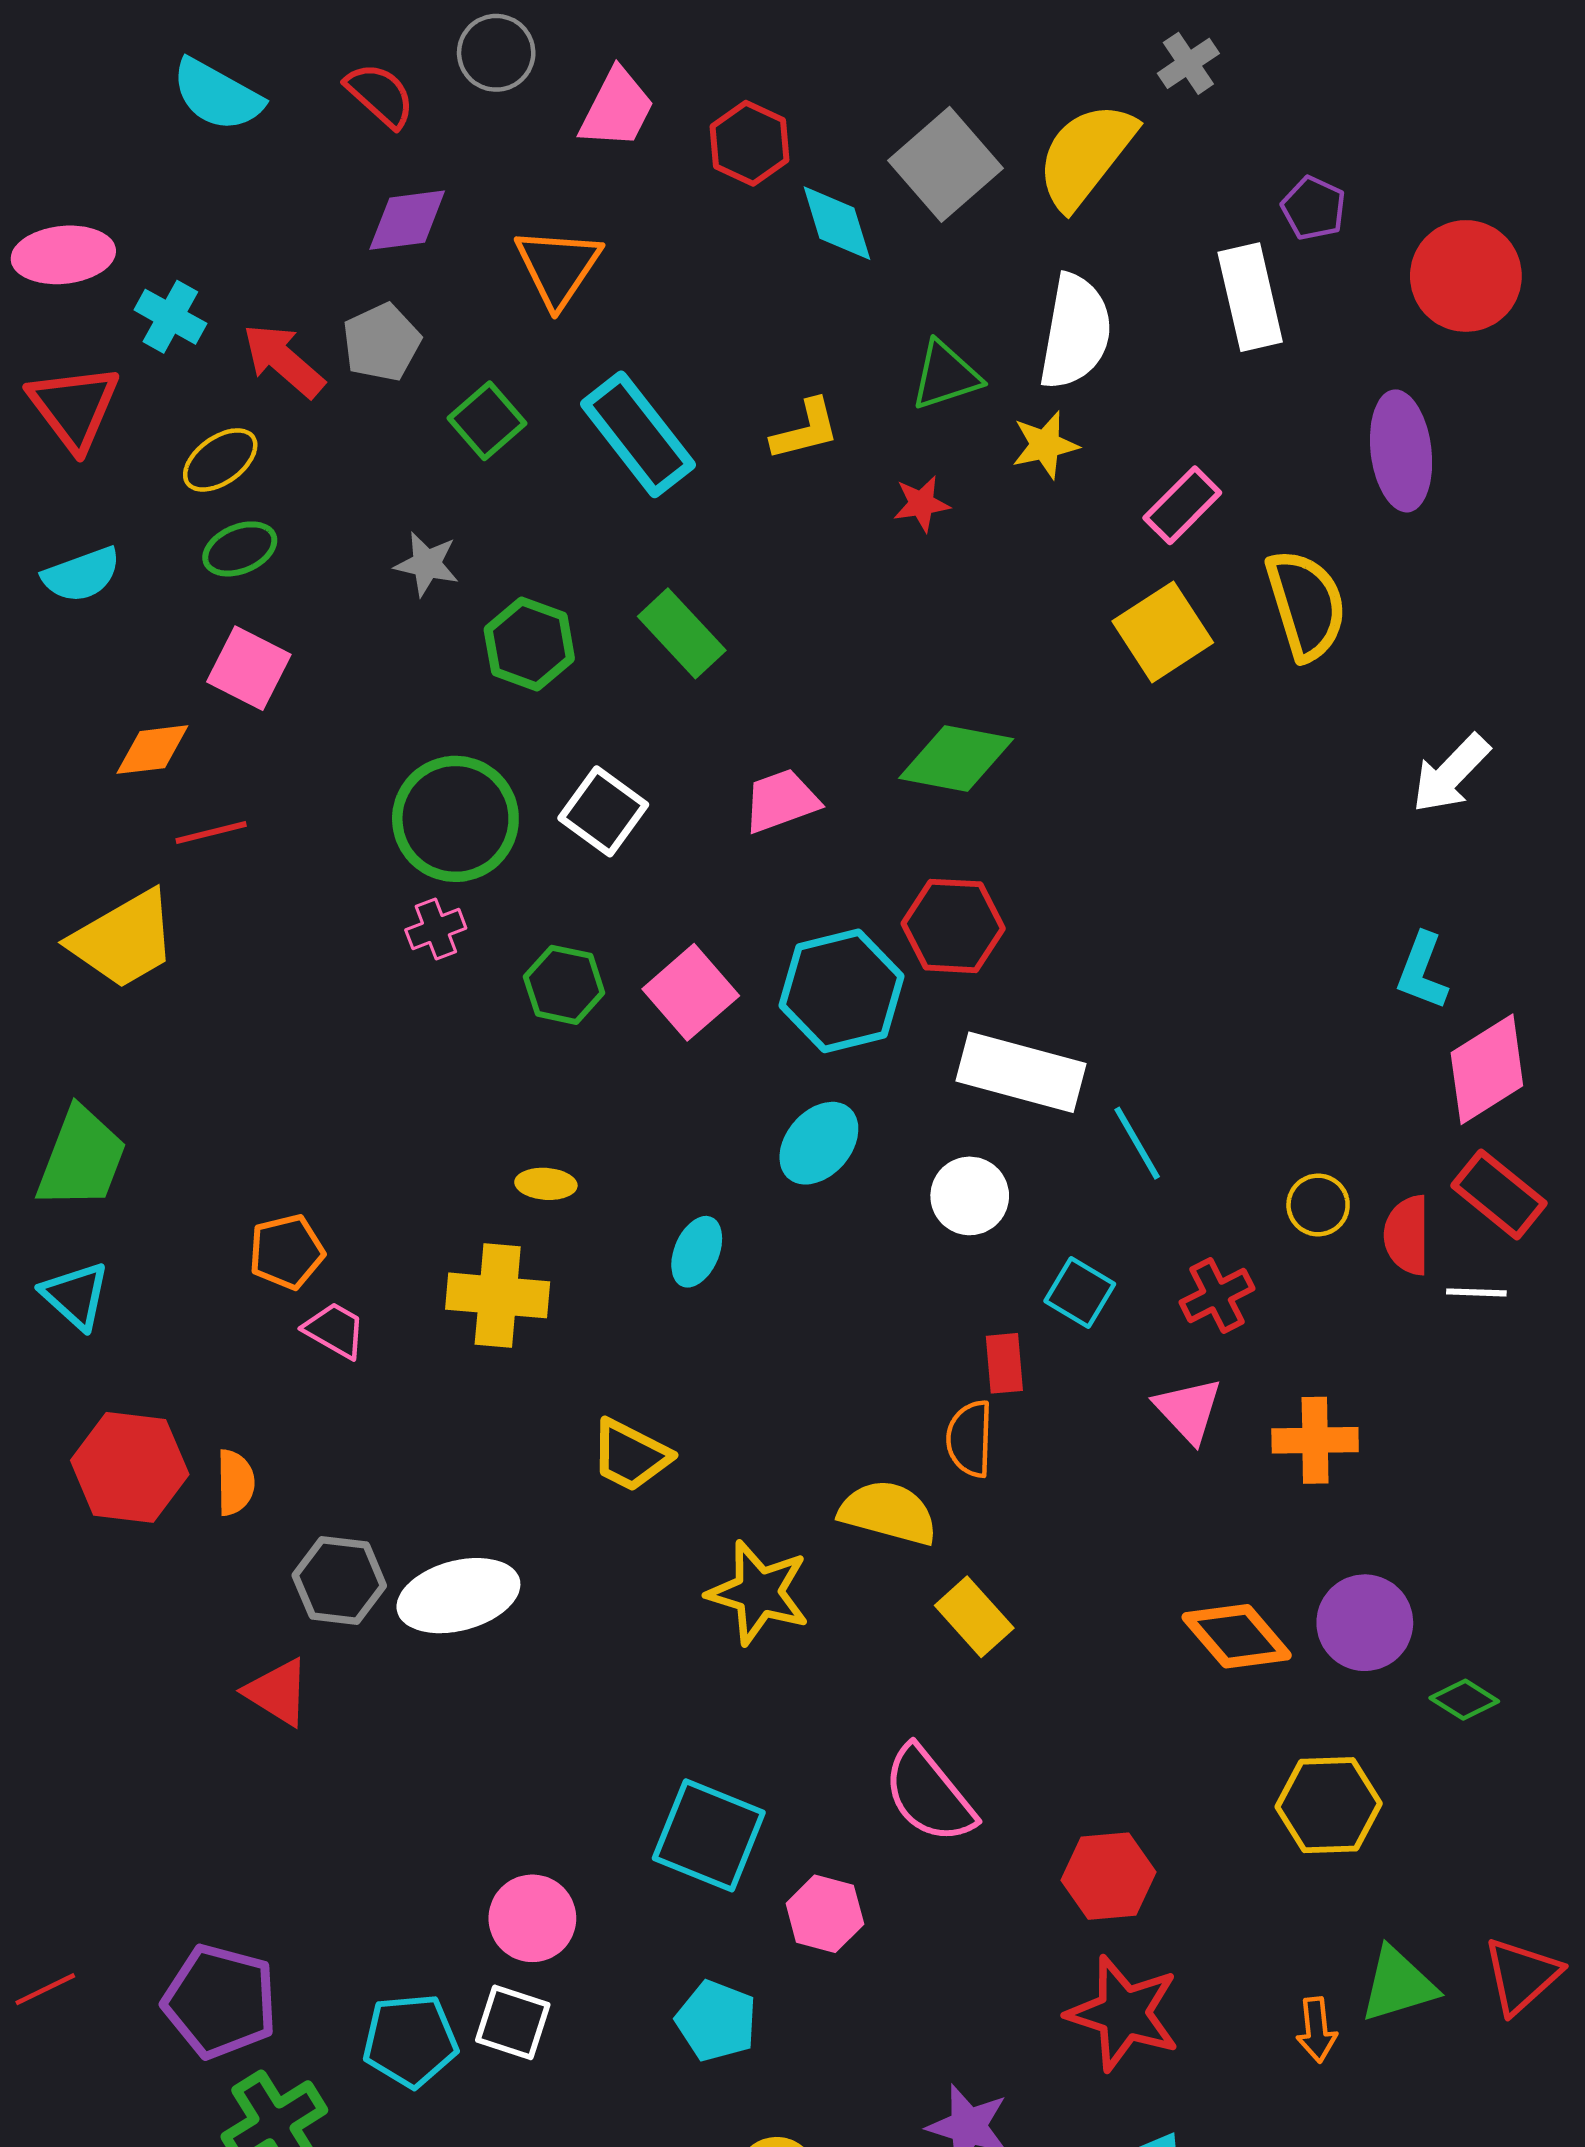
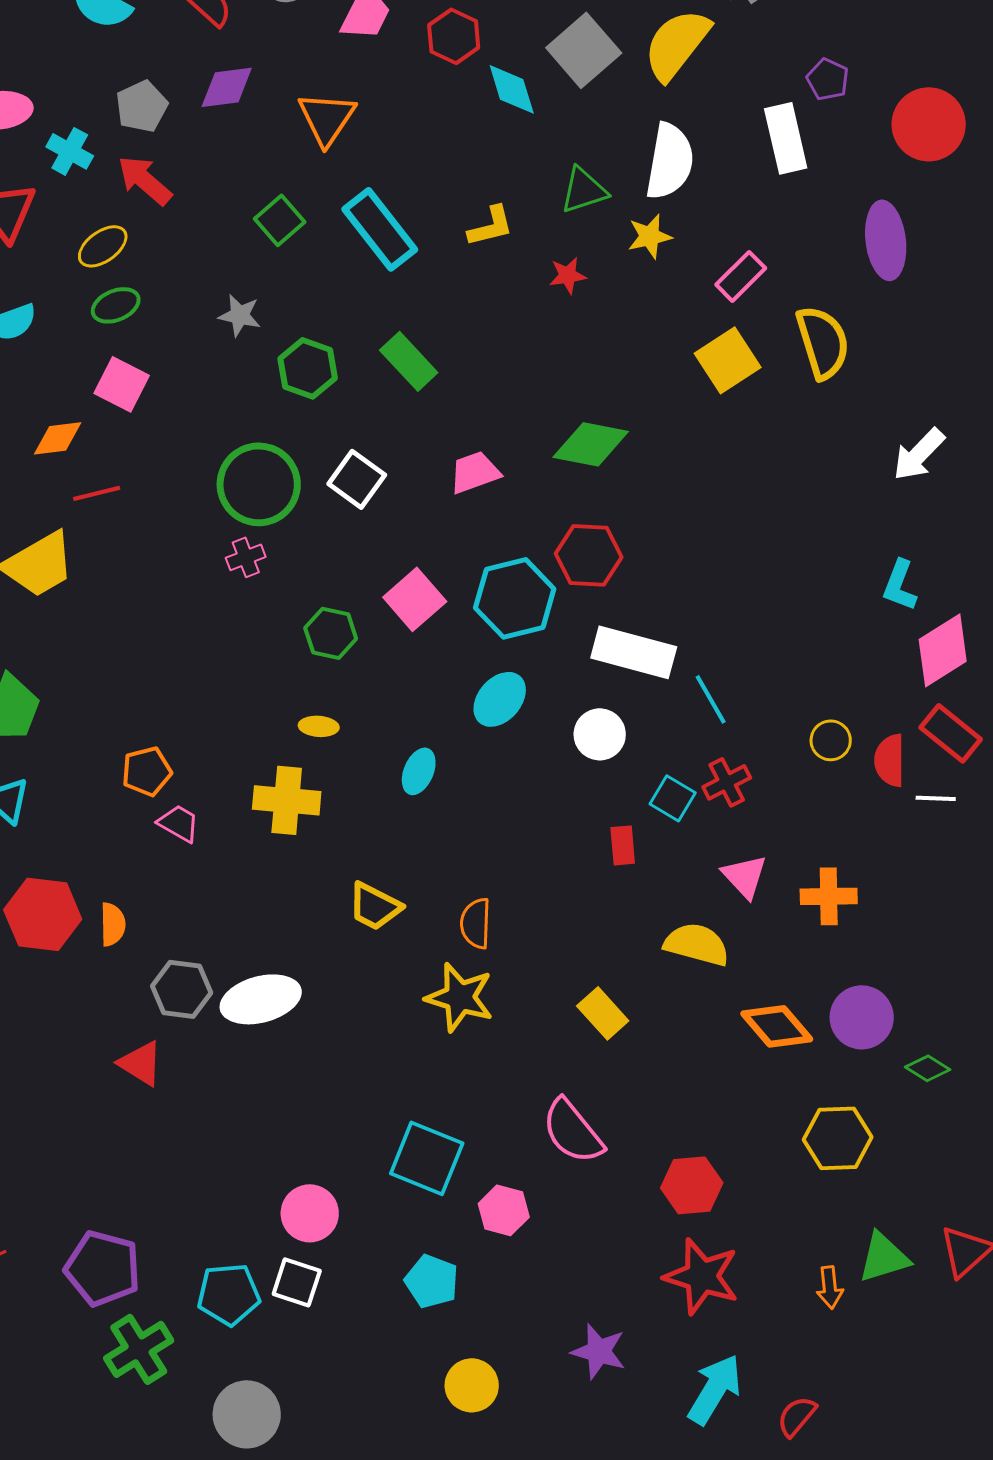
gray pentagon: (382, 342) -> (142, 106), moved
green hexagon: (564, 985) -> (331, 633), moved
red cross: (1217, 1295) -> (727, 782), moved
orange semicircle: (970, 1439) -> (476, 923), moved
yellow semicircle: (888, 1513) -> (697, 944), moved

